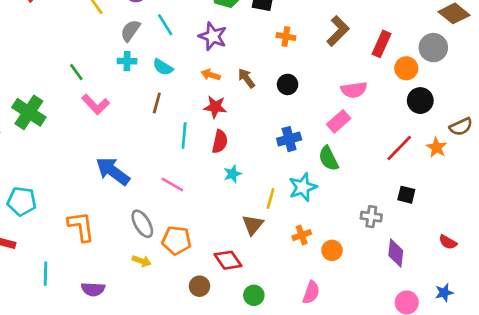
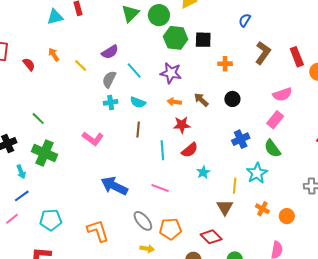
red rectangle: (382, 44) -> (297, 57), turned -36
green line: (76, 72) -> (38, 119), moved
red semicircle: (220, 142) -> (190, 150), turned 48
orange cross: (302, 235) -> (262, 209), turned -32

